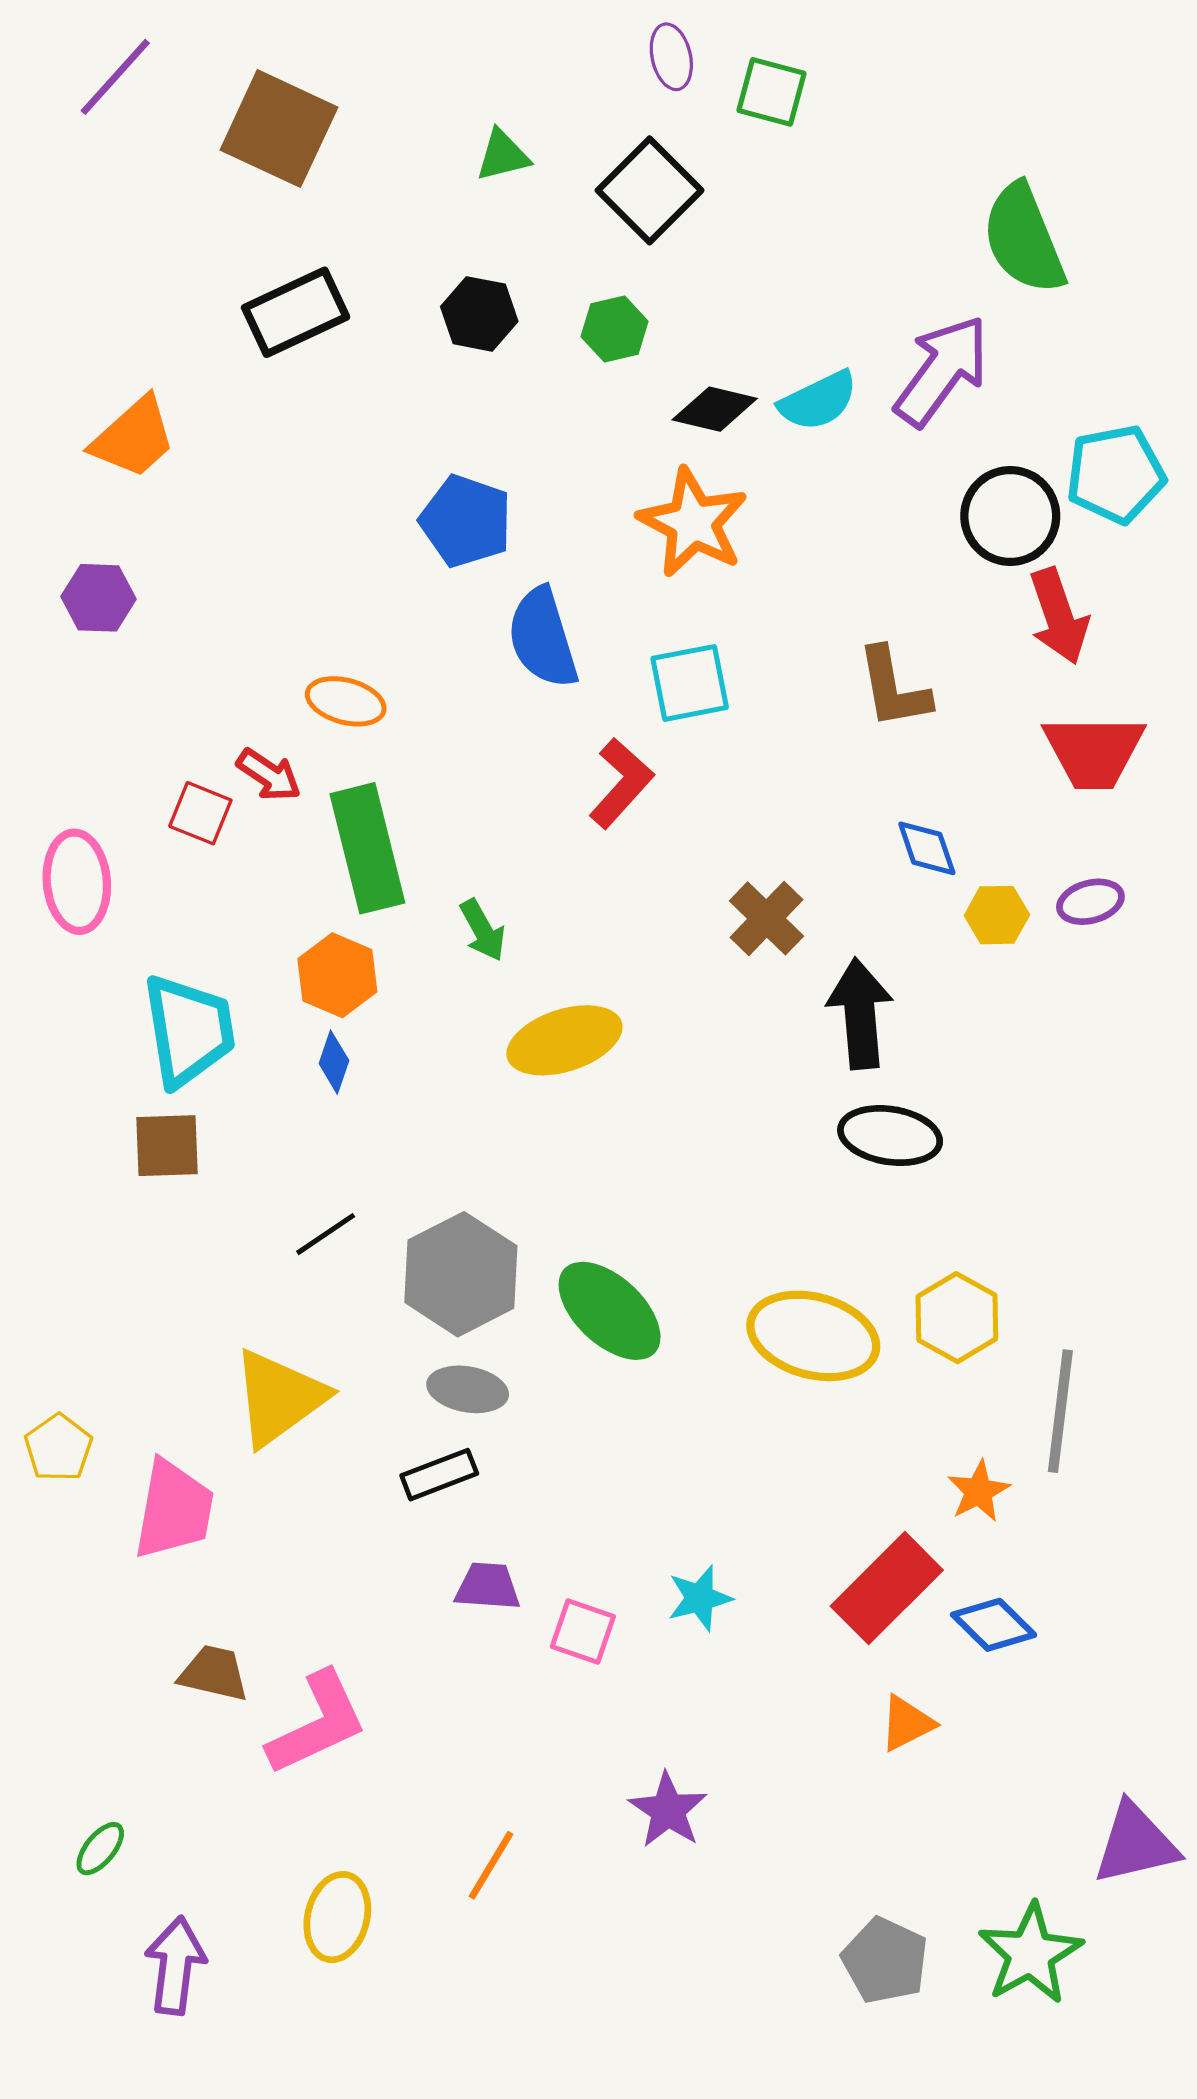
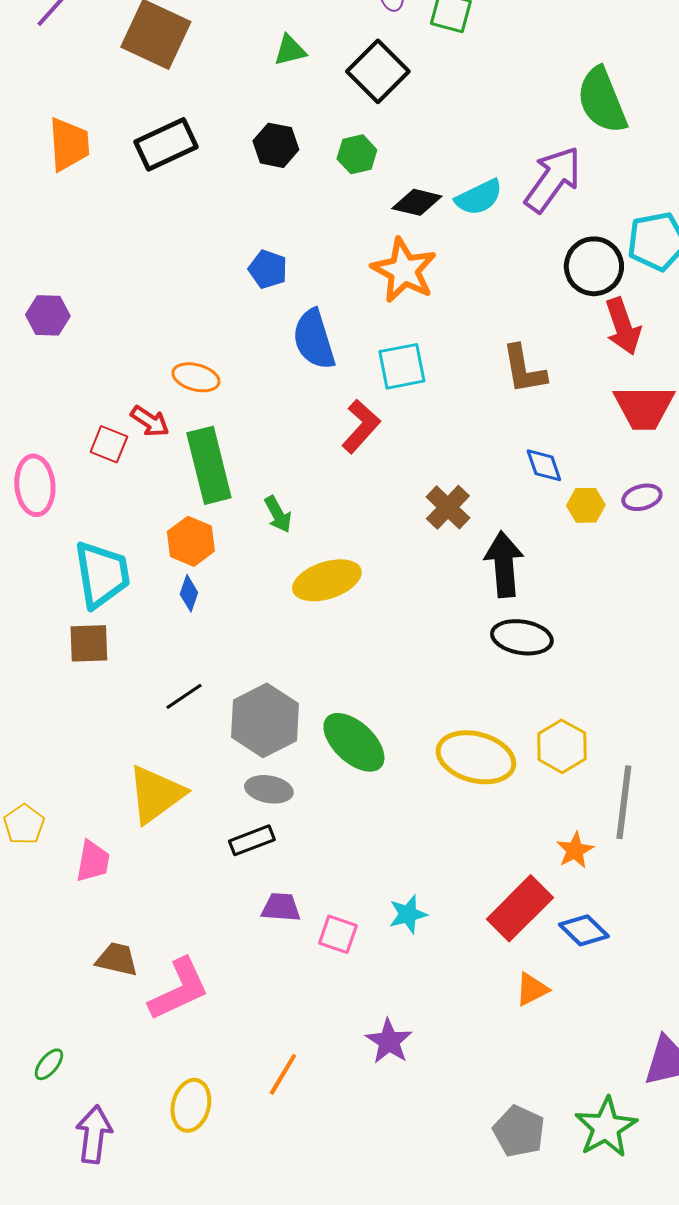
orange trapezoid: (134, 438) -> (69, 144), moved, turned -52
blue pentagon: (466, 521) -> (268, 269), size x0.7
pink trapezoid: (174, 1510) -> (93, 861), size x0.7

